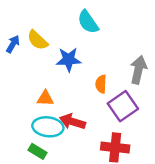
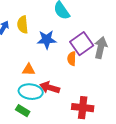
yellow semicircle: (38, 40) -> (23, 25), turned 42
purple square: (123, 106) -> (82, 44), moved

